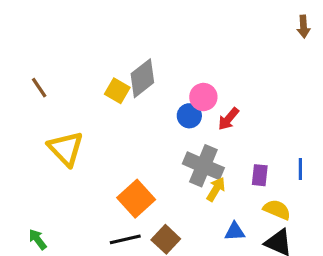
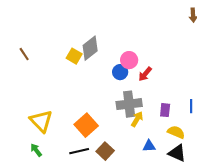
yellow triangle: (66, 149) -> (41, 121), moved
gray cross: (203, 166) -> (129, 104), turned -30
green arrow: (38, 239) -> (36, 150), moved

